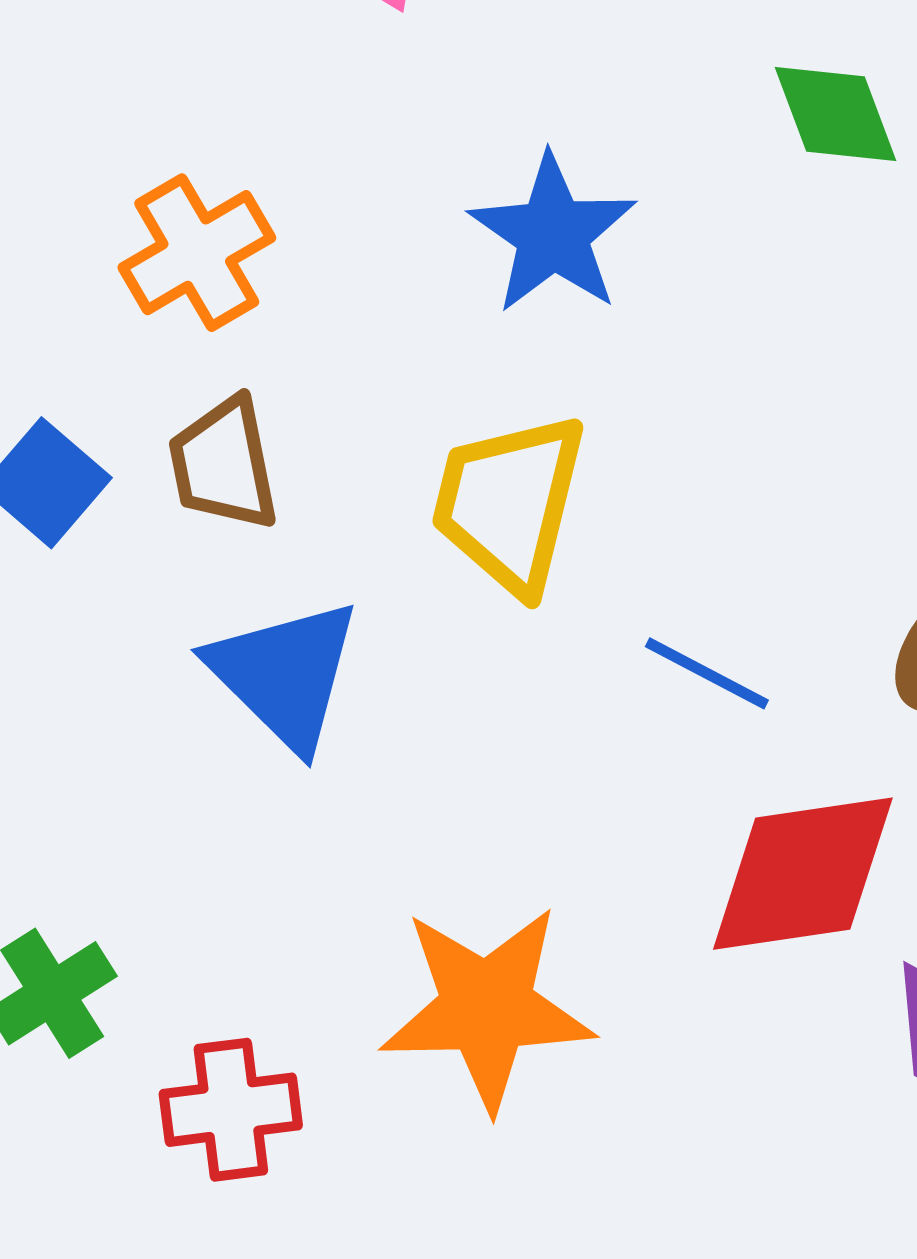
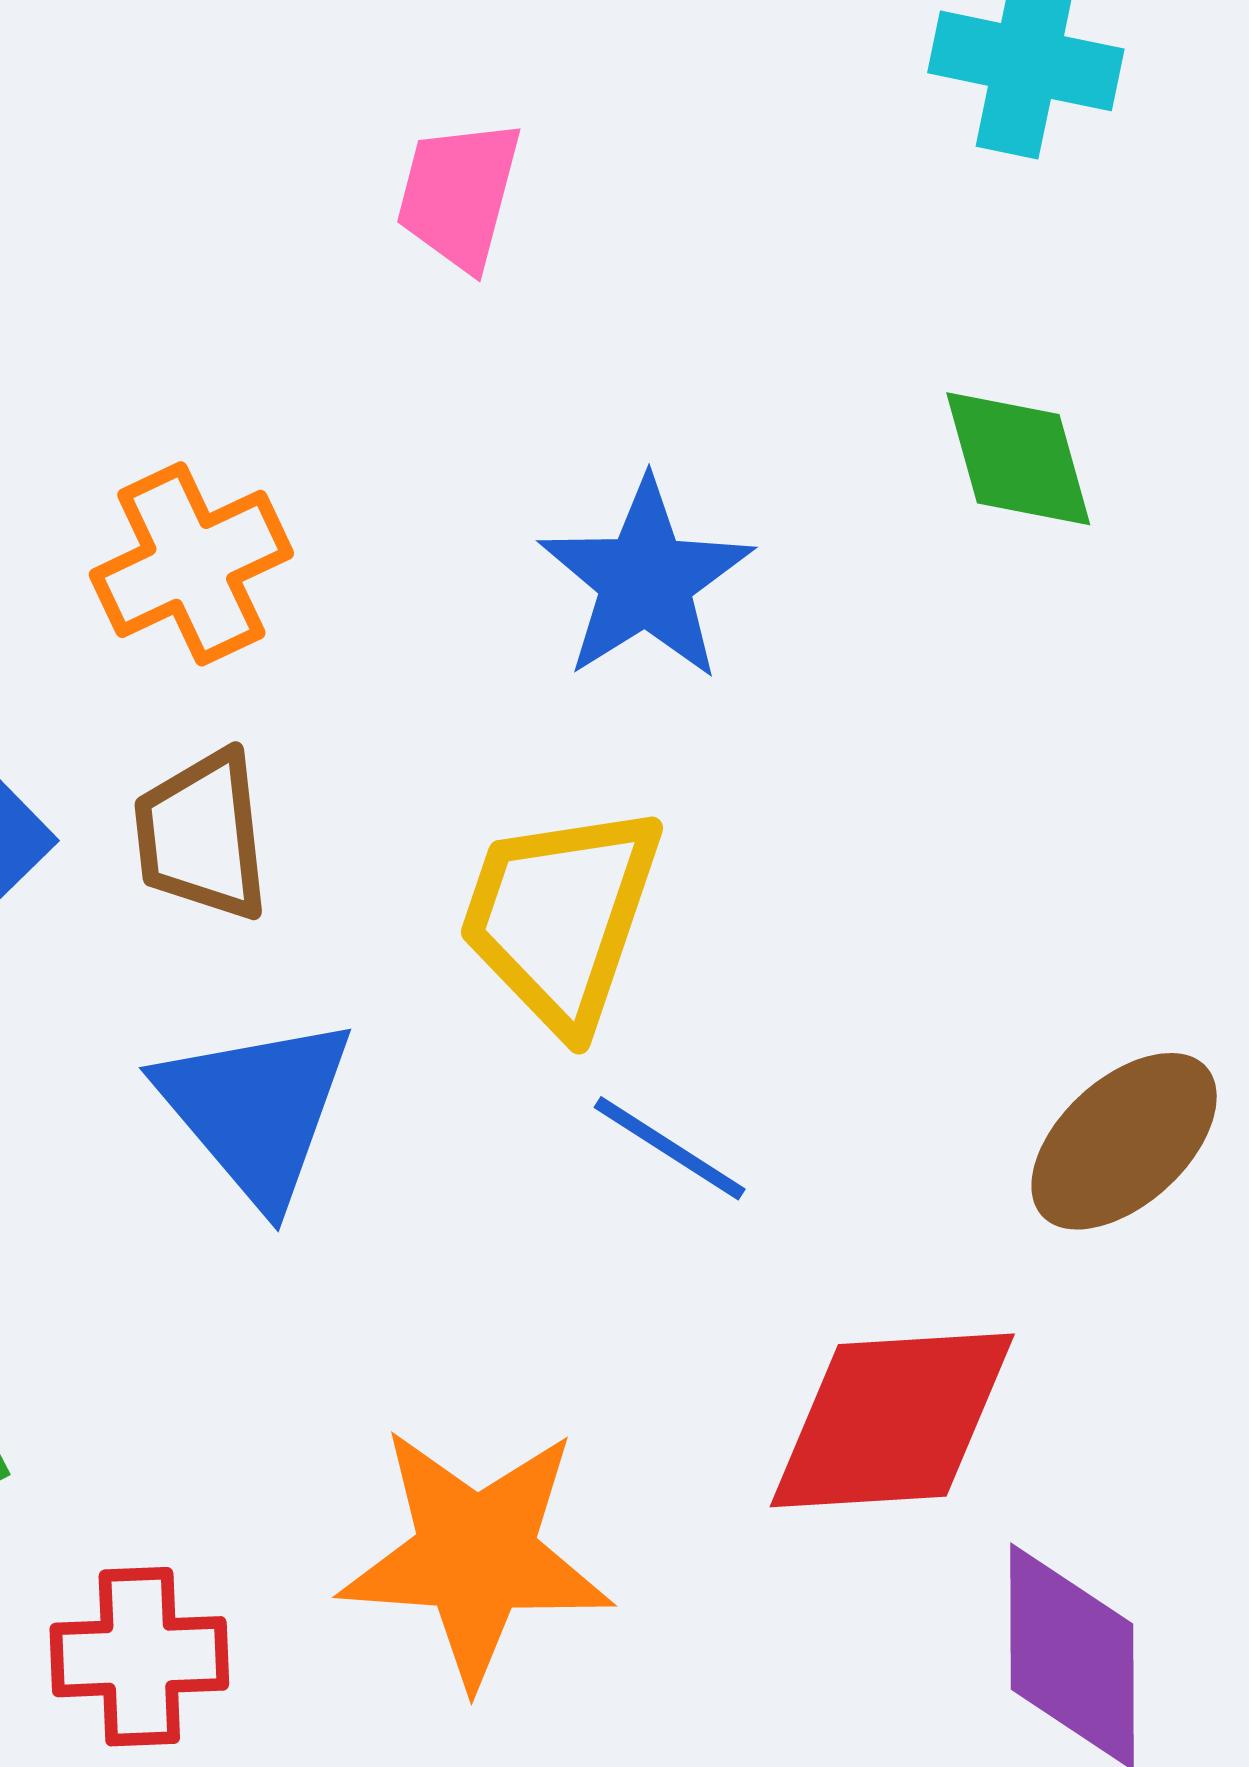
blue line: (707, 673) -> (670, 1148), moved

